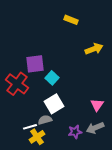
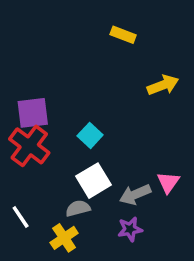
purple square: (35, 64) -> (33, 113), moved
white line: (30, 127) -> (21, 217), moved, turned 72
gray arrow: (95, 128) -> (135, 194), moved

